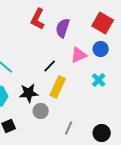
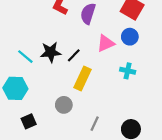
cyan cross: (99, 80) -> (128, 71), turned -32
black star: (29, 93) -> (51, 52), moved

